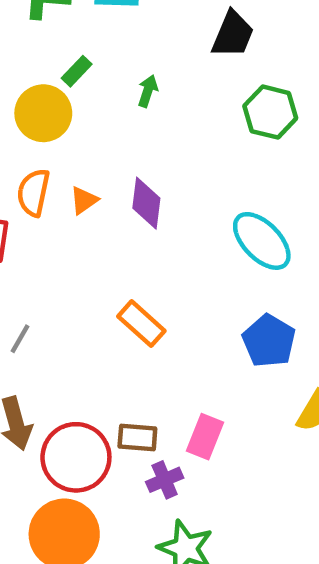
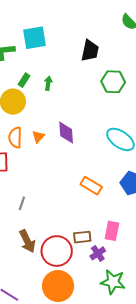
green arrow: (148, 91) -> (48, 83), moved
orange rectangle: (141, 324) -> (91, 186), moved

